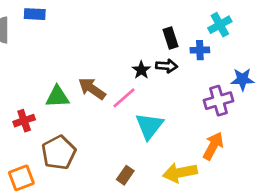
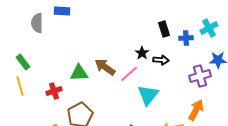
cyan cross: (220, 25) -> (209, 28), moved
black arrow: (167, 66) -> (161, 60), moved

